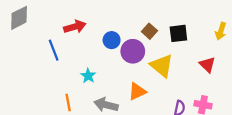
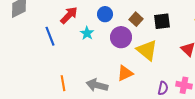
red arrow: (75, 27) -> (69, 15), turned -30
blue circle: (112, 40) -> (105, 14), moved
cyan star: (88, 76) -> (87, 33), moved

